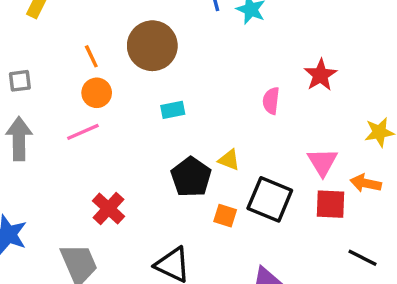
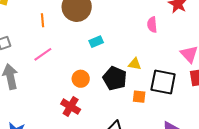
orange line: (91, 56) -> (42, 20), turned 32
orange circle: (97, 93) -> (81, 79), moved
pink line: (83, 132) -> (43, 54), moved

